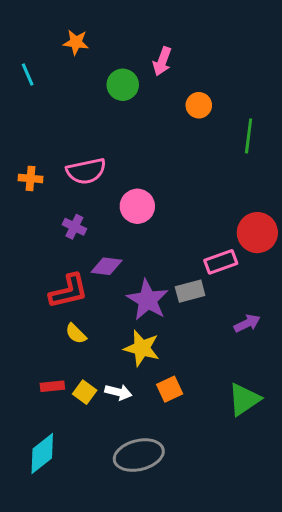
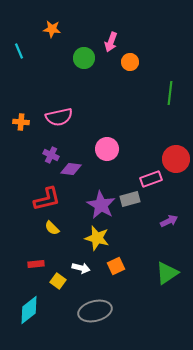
orange circle: (199, 105) -> (130, 62), moved
pink circle: (137, 206) -> (107, 149), moved
purple diamond: (107, 266) -> (71, 169), moved
yellow square: (85, 392) -> (58, 281), moved

